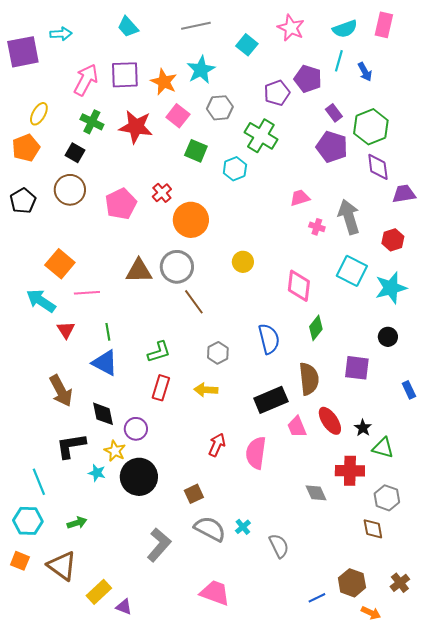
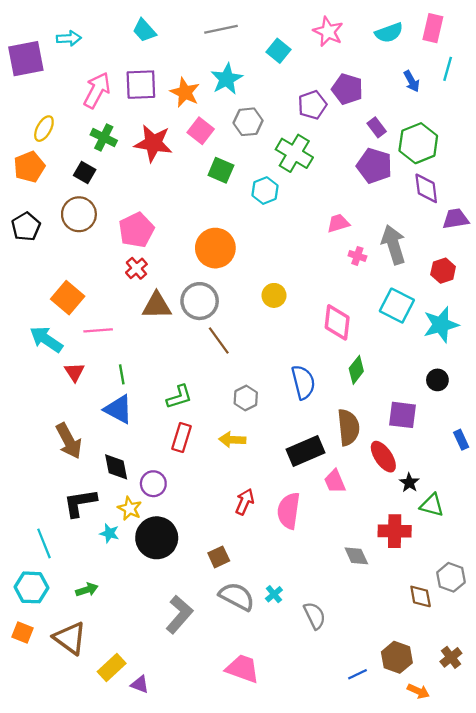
cyan line: (339, 61) -> (448, 69), moved
red cross: (162, 193) -> (136, 268), moved
red ellipse: (330, 421) -> (383, 457), moved
gray hexagon: (387, 498) -> (451, 577), moved

